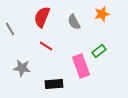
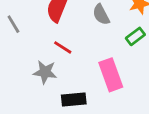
green rectangle: (99, 51) -> (135, 36), moved
gray star: (22, 68) -> (45, 72), moved

